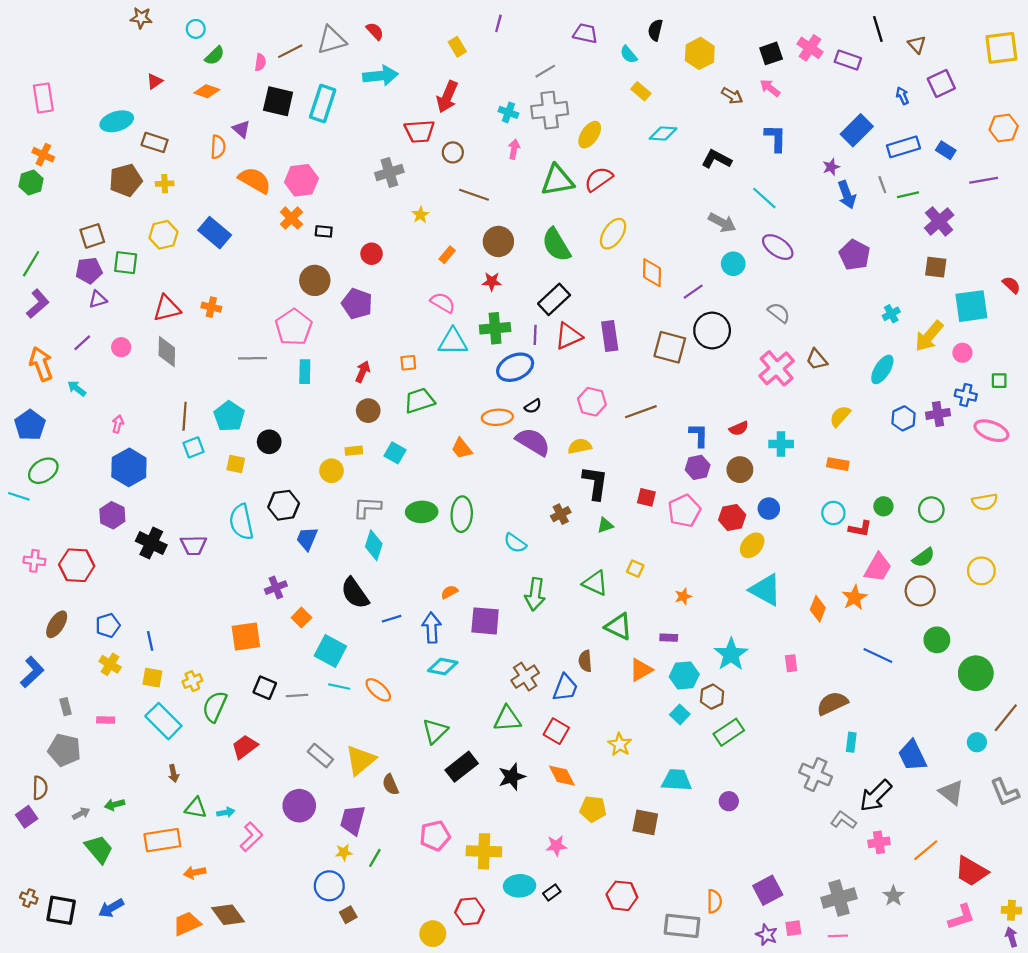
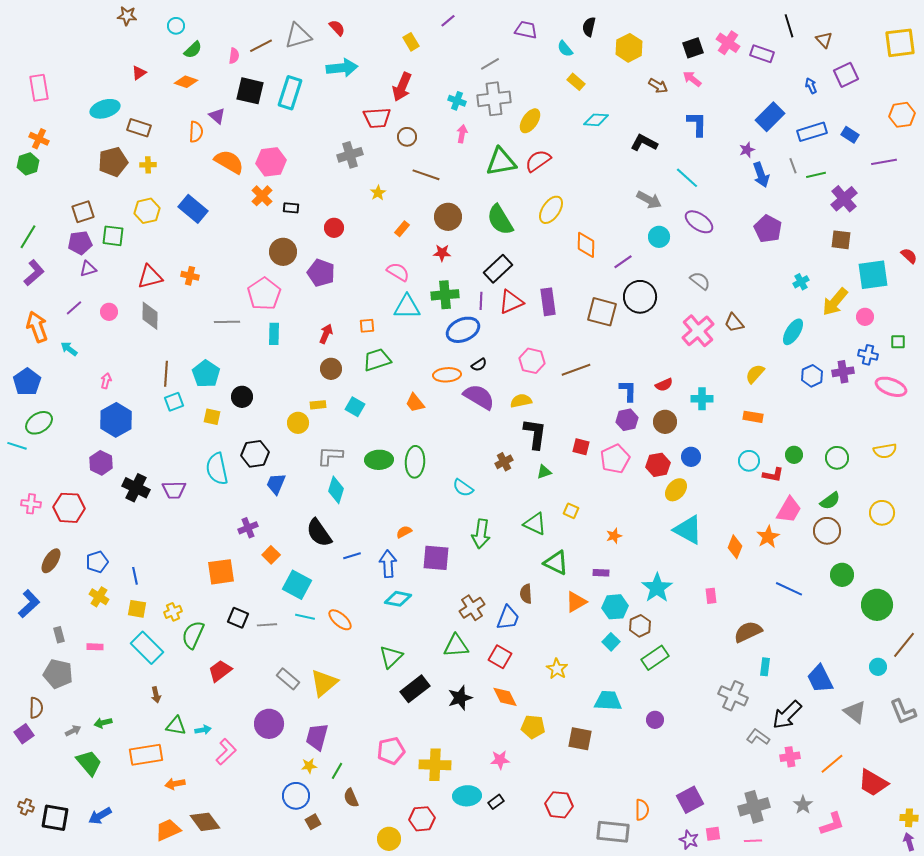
purple line: (498, 23) -> (448, 21), turned 35
brown semicircle: (390, 785) -> (351, 798), moved
pink L-shape: (961, 917) -> (832, 824), moved

